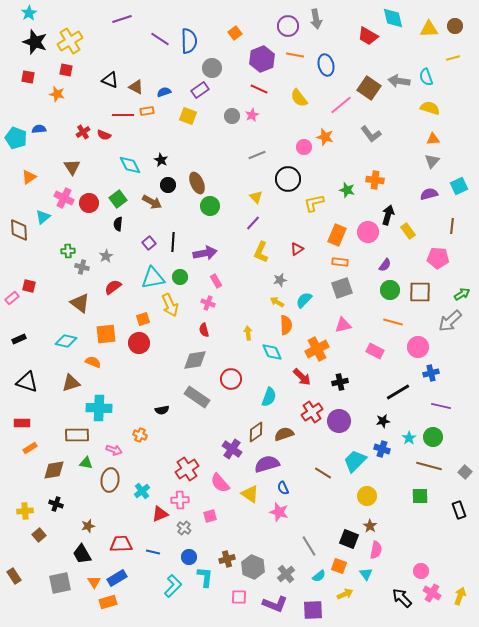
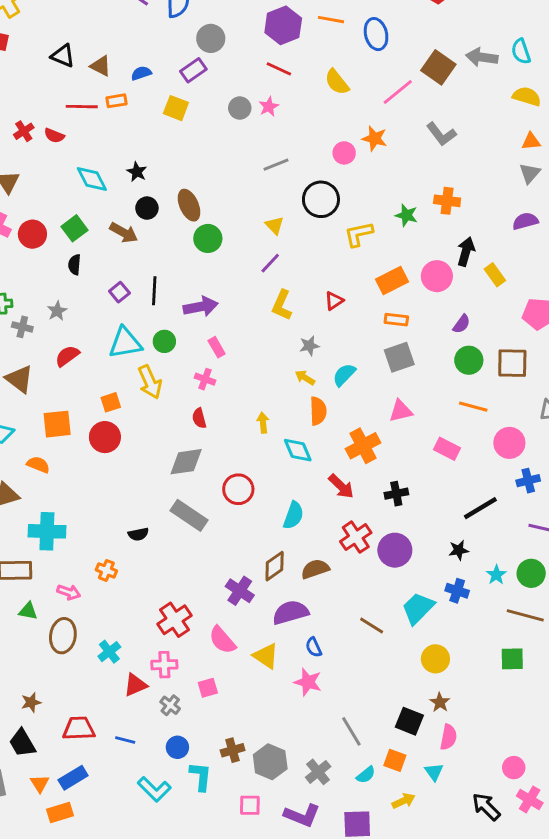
orange rectangle: (337, 235) -> (392, 281), turned 40
cyan L-shape: (173, 586) -> (154, 789), turned 90

